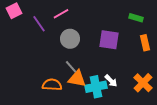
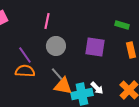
pink line: (61, 14) -> (47, 21), turned -49
purple line: (39, 24) -> (25, 55), moved
orange semicircle: (52, 85) -> (25, 71), moved

